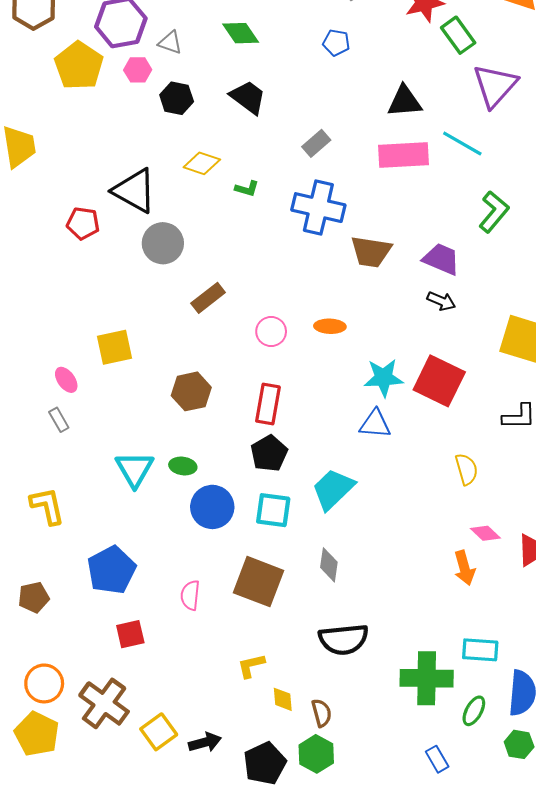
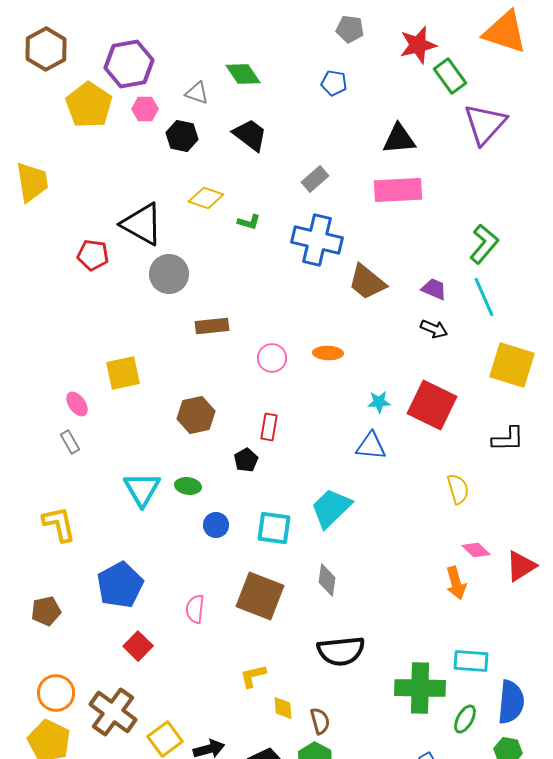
gray triangle: (170, 43) -> (197, 93), moved
cyan line: (462, 143) -> (484, 297), moved, turned 36
brown trapezoid: (371, 252) -> (367, 282), turned 30
purple trapezoid: (441, 259) -> (434, 289), size x0.7
brown rectangle: (208, 298) -> (212, 326), turned 32
cyan star: (384, 378) -> (379, 402), size x0.6
red rectangle: (268, 404) -> (269, 427), size x0.7
black pentagon: (269, 453) -> (246, 460), moved, size x0.7
blue circle: (212, 507) -> (216, 525), size x0.6
red square: (130, 634) -> (138, 646), turned -32

